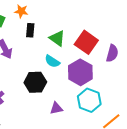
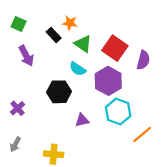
orange star: (21, 11) -> (70, 23), moved
black rectangle: (30, 30) -> (54, 35), turned -48

